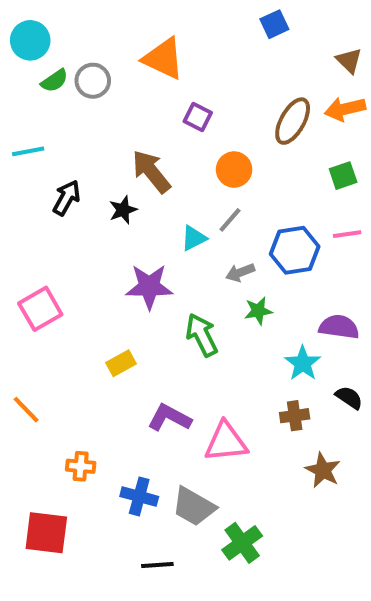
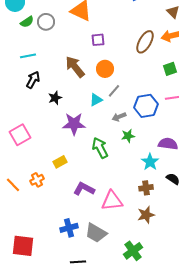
purple square: (198, 117) -> (98, 40), turned -32
cyan line: (28, 151) -> (28, 56), moved
orange circle: (234, 170) -> (105, 69), moved
black star: (123, 210) -> (55, 98), moved
orange cross: (81, 466) -> (37, 180), moved, turned -32
brown star: (323, 470) -> (146, 215), moved, turned 30
blue cross: (139, 496) -> (69, 228), turned -30
green cross: (242, 543) -> (133, 251), moved

